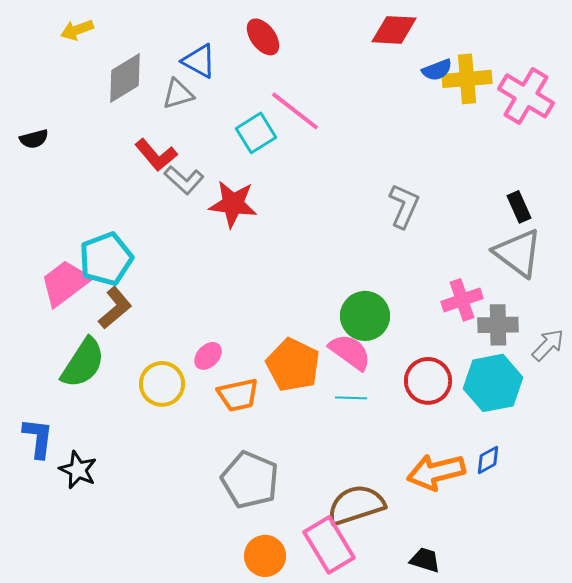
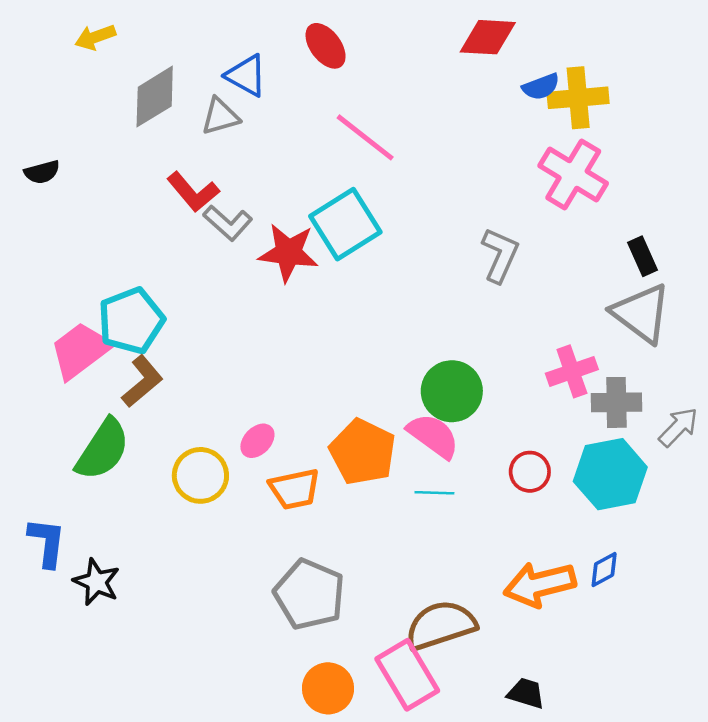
pink cross: (526, 96) -> (573, 175), moved
cyan square: (256, 133) -> (345, 224), moved, size x1.4
red circle: (428, 381) -> (530, 472), size x0.7

